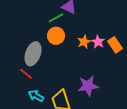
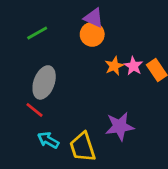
green line: (56, 18) -> (37, 33), moved
orange circle: (56, 36) -> (92, 34), moved

